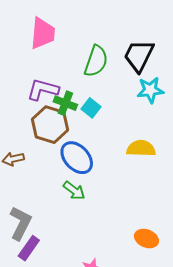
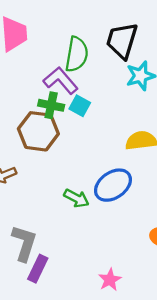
purple L-shape: (43, 90) -> (61, 81), moved, turned 44
blue ellipse: (77, 158) -> (113, 185), moved, turned -72

